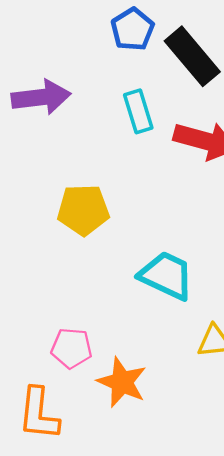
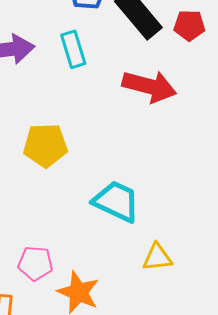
cyan rectangle: (138, 111) -> (73, 49), moved

